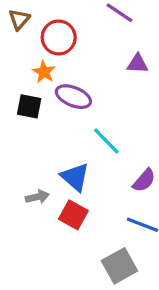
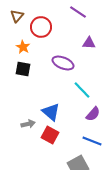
orange star: (44, 72) -> (23, 47), moved
purple ellipse: (73, 97) -> (63, 63), moved
cyan line: (106, 141) -> (82, 90), moved

